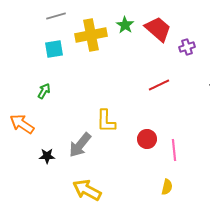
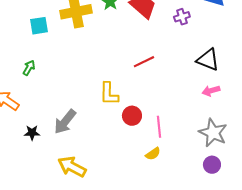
purple cross: (187, 47) -> (182, 17), moved
yellow L-shape: (106, 121) -> (109, 94), moved
yellow semicircle: (167, 187) -> (153, 154), moved, turned 42

